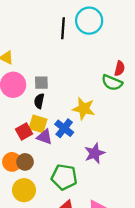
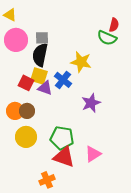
black semicircle: (39, 101) -> (40, 55), size x1.6
red square: (24, 131) -> (26, 83), turned -35
green pentagon: (64, 177) -> (62, 138), moved

